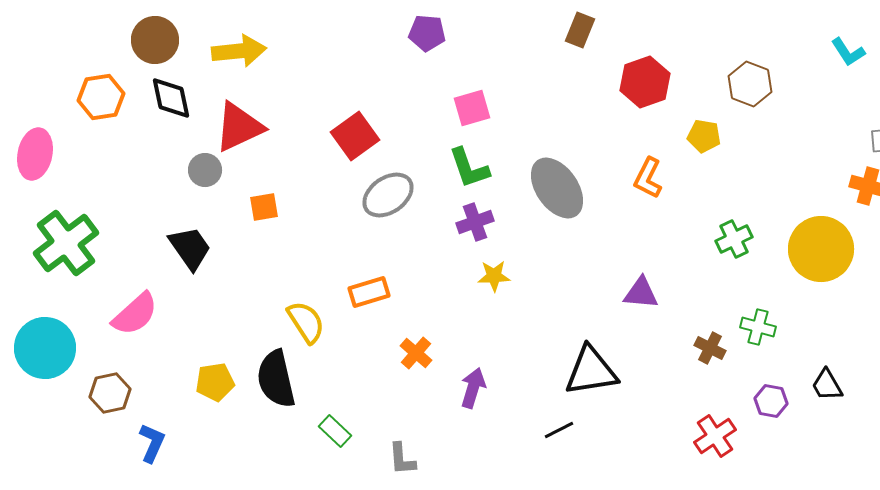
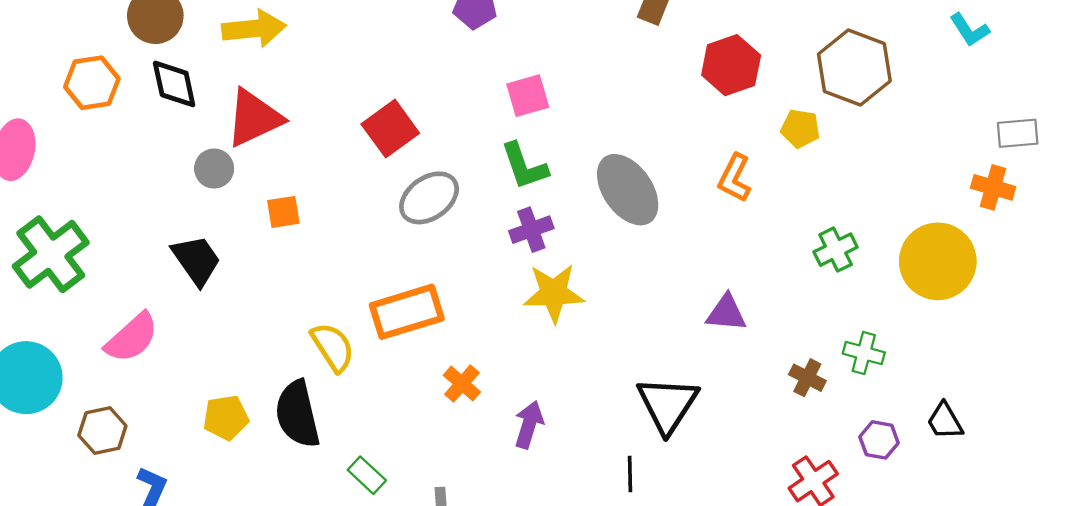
brown hexagon: (750, 84) -> (854, 67), size x1.4
yellow star: (494, 276) -> (554, 293), size x1.6
orange rectangle: (369, 292) -> (407, 312), size x1.5
black triangle: (591, 371) -> (668, 405), turned -48
black line: (559, 430) -> (630, 474), turned -64

